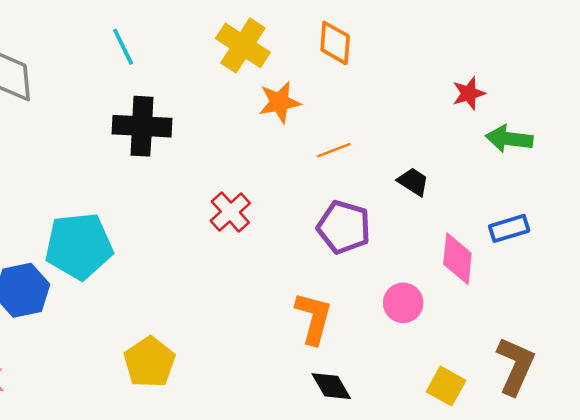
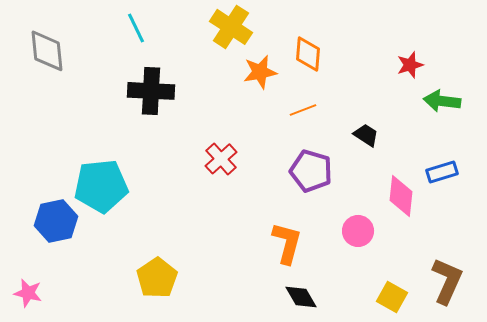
orange diamond: (335, 43) -> (308, 54), moved

